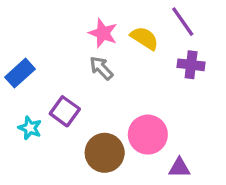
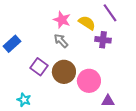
purple cross: (191, 65) -> (103, 40), moved
cyan star: (30, 128) -> (24, 100), moved
brown circle: (105, 153) -> (64, 72), moved

